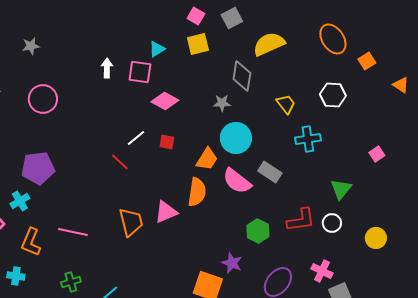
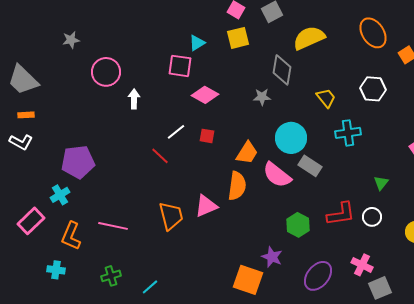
white arrow: (107, 68) -> (134, 99), moved
pink circle: (43, 99) -> (106, 72), moved
cyan circle: (236, 138) -> (291, 138), moved
green triangle: (341, 189) -> (381, 183), size x0.7

